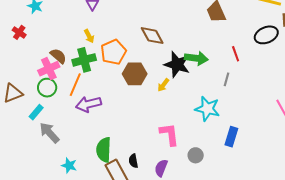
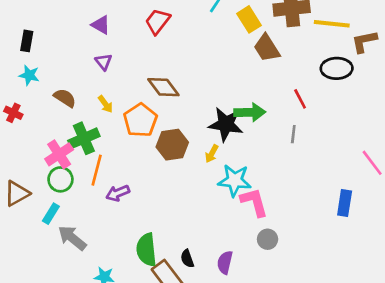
black ellipse: (266, 35) -> (337, 68), turned 30
brown diamond: (152, 36) -> (163, 87), moved
brown semicircle: (58, 56) -> (65, 98), moved
green cross: (84, 60) -> (84, 138), moved
purple arrow: (88, 104) -> (118, 193), size x0.7
cyan star: (207, 109) -> (235, 180), moved
pink L-shape: (169, 134) -> (254, 202), moved
blue rectangle: (231, 137) -> (345, 203), moved

